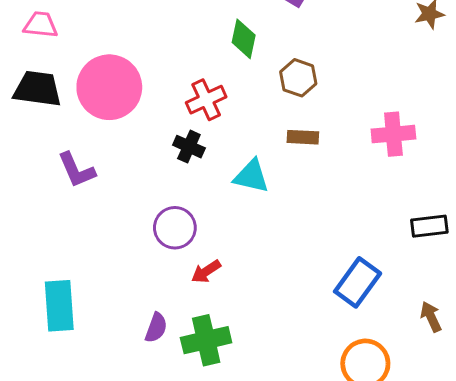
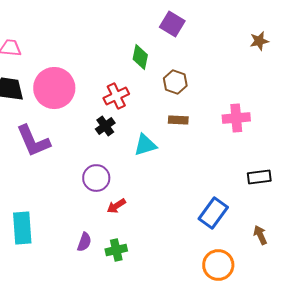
black cross: (189, 147) -> (105, 126), turned 30
purple L-shape: (77, 170) -> (33, 141), size x1.4
cyan triangle: (251, 176) -> (145, 145), turned -30
green cross: (206, 340) -> (116, 250), size x0.7

